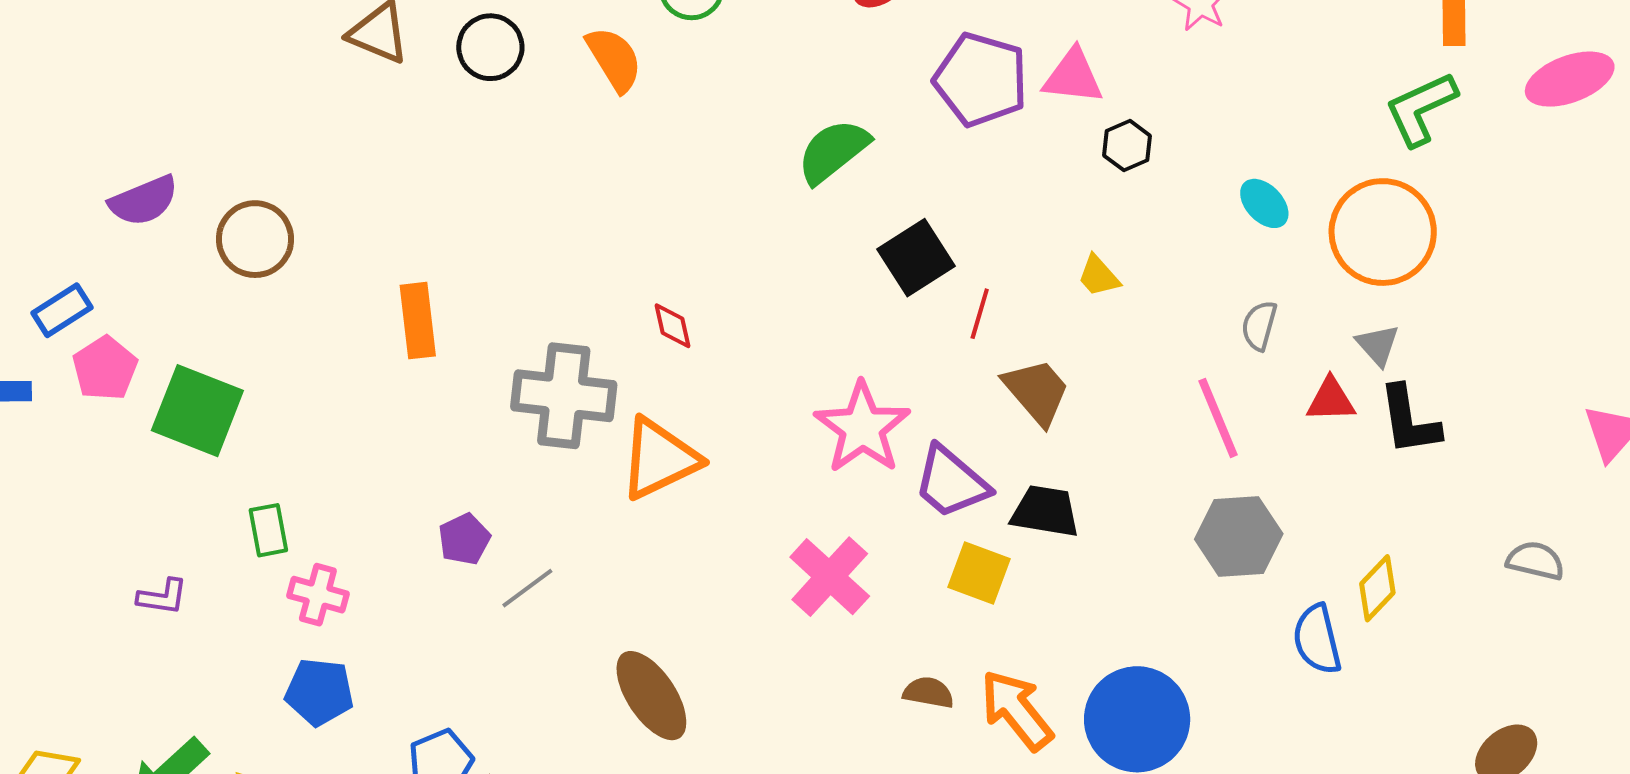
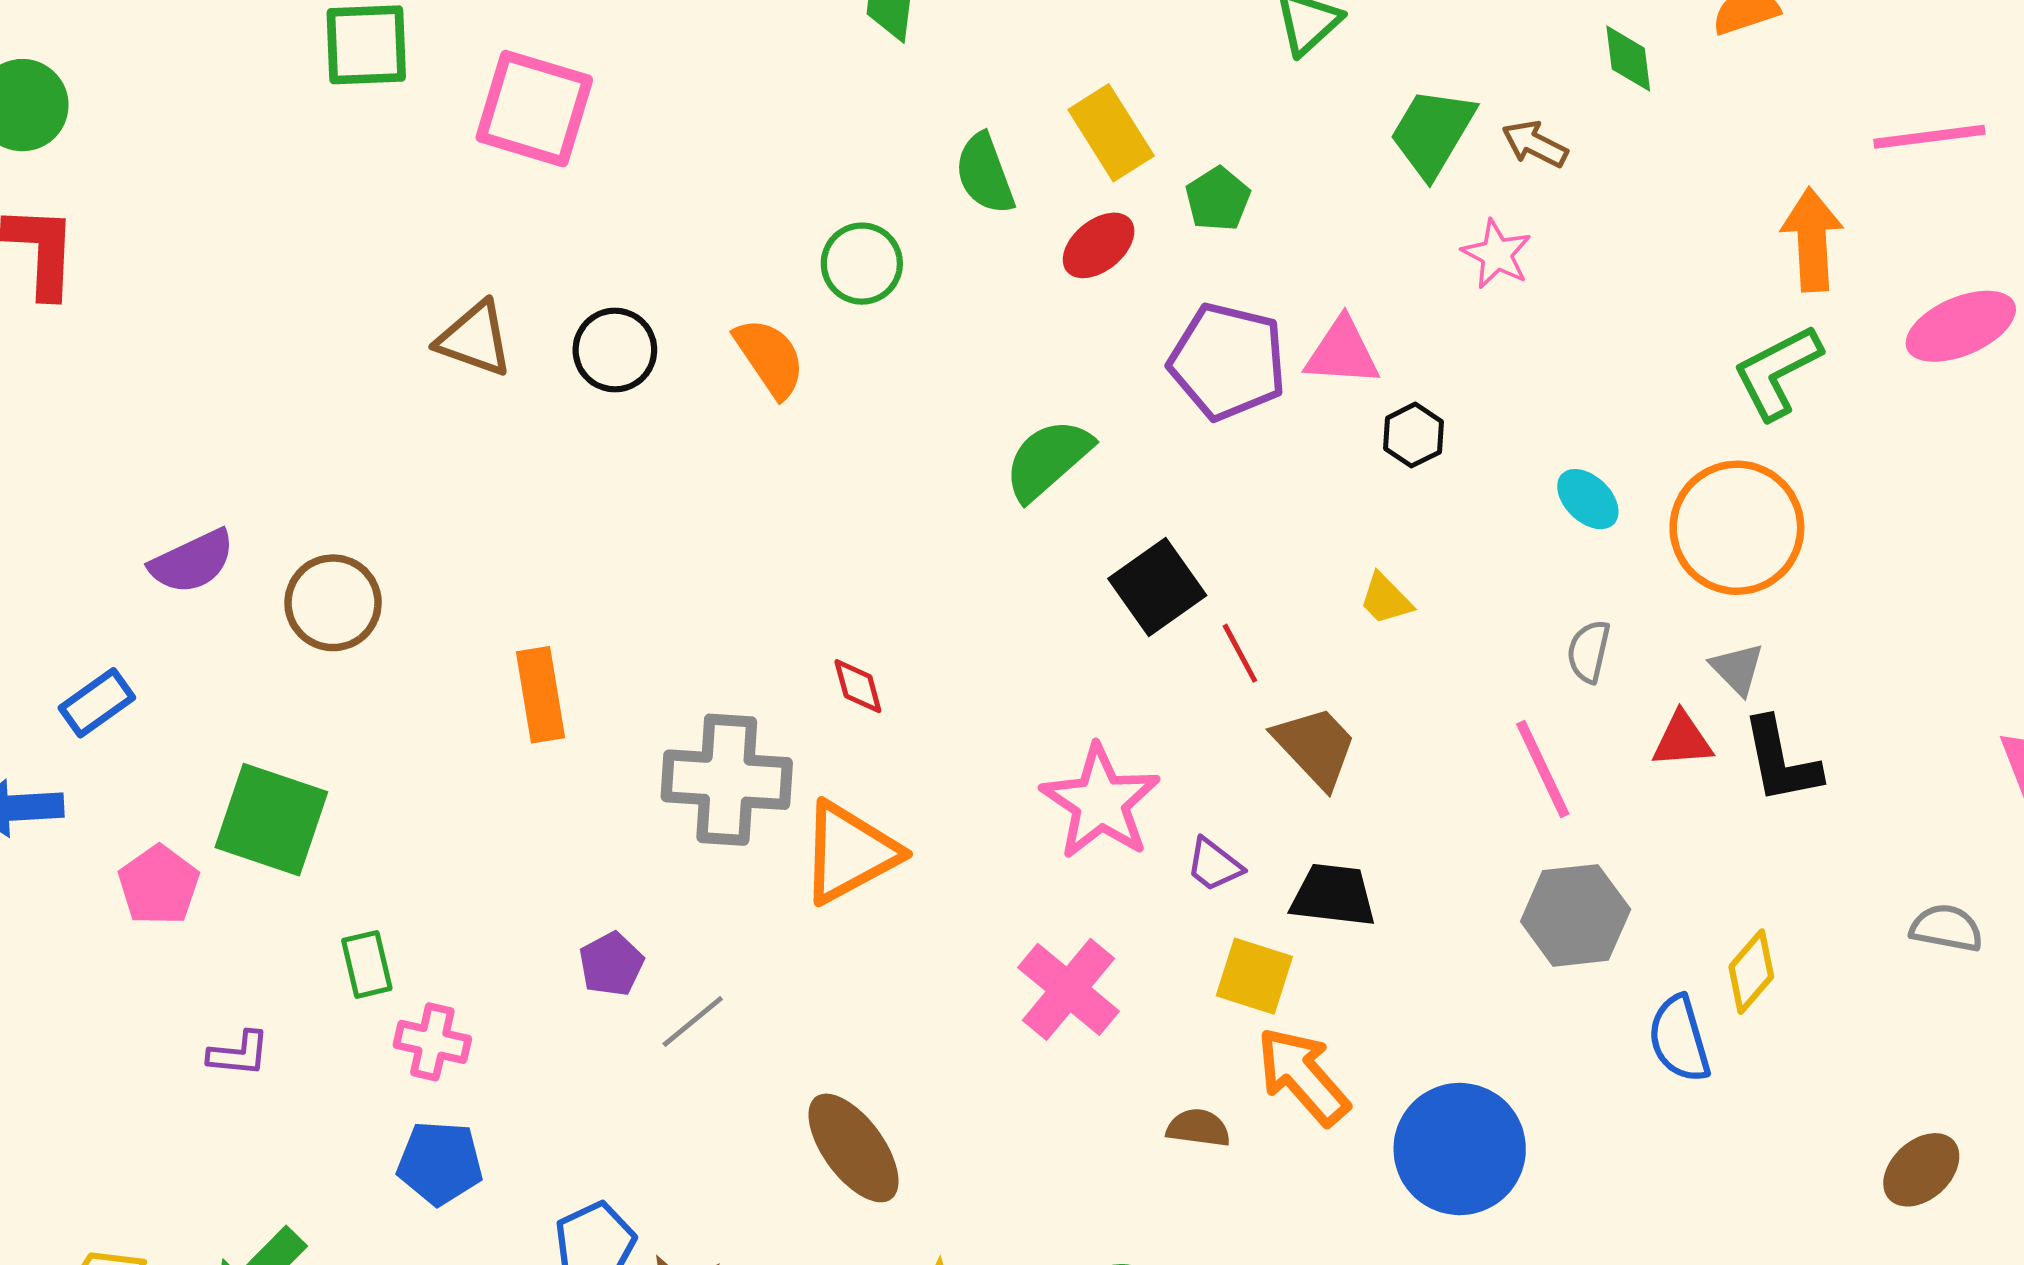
red line: (980, 314) -> (1240, 653), turned -42
pink pentagon: (105, 368) -> (159, 885), moved
purple trapezoid: (951, 482) -> (1214, 865), size x0.6
orange arrow: (1017, 710) -> (1303, 1076), moved

